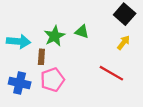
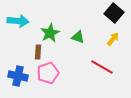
green triangle: (82, 32) -> (78, 37), moved
cyan arrow: (18, 41) -> (18, 21), moved

